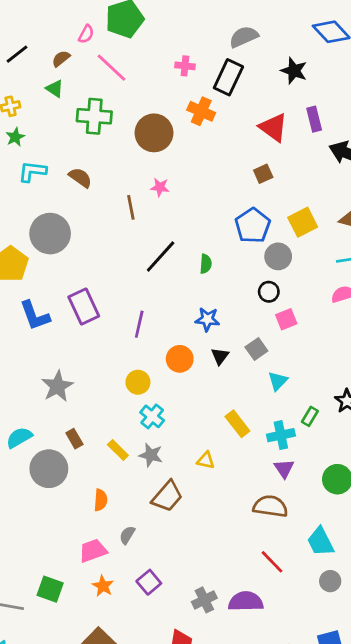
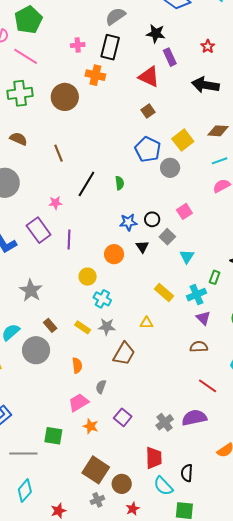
purple rectangle: (314, 119) -> (170, 57), moved
pink star: (160, 187) -> (55, 203), moved
black circle: (269, 292) -> (152, 219), moved
purple line: (139, 324) -> (69, 239), moved
brown semicircle: (270, 506) -> (199, 347), size x0.7

